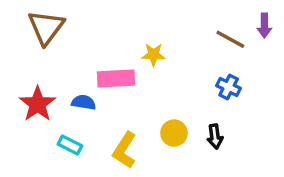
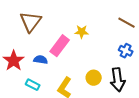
brown triangle: (46, 27) -> (31, 22), moved
pink rectangle: (116, 78) -> (60, 46), turned -50
black arrow: (215, 136) -> (118, 80), size x1.6

